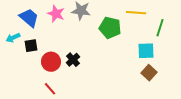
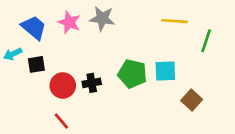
green pentagon: (110, 28) -> (132, 74), moved
cyan square: (146, 51) -> (165, 71), moved
black cross: (73, 60) -> (92, 83), turned 32

